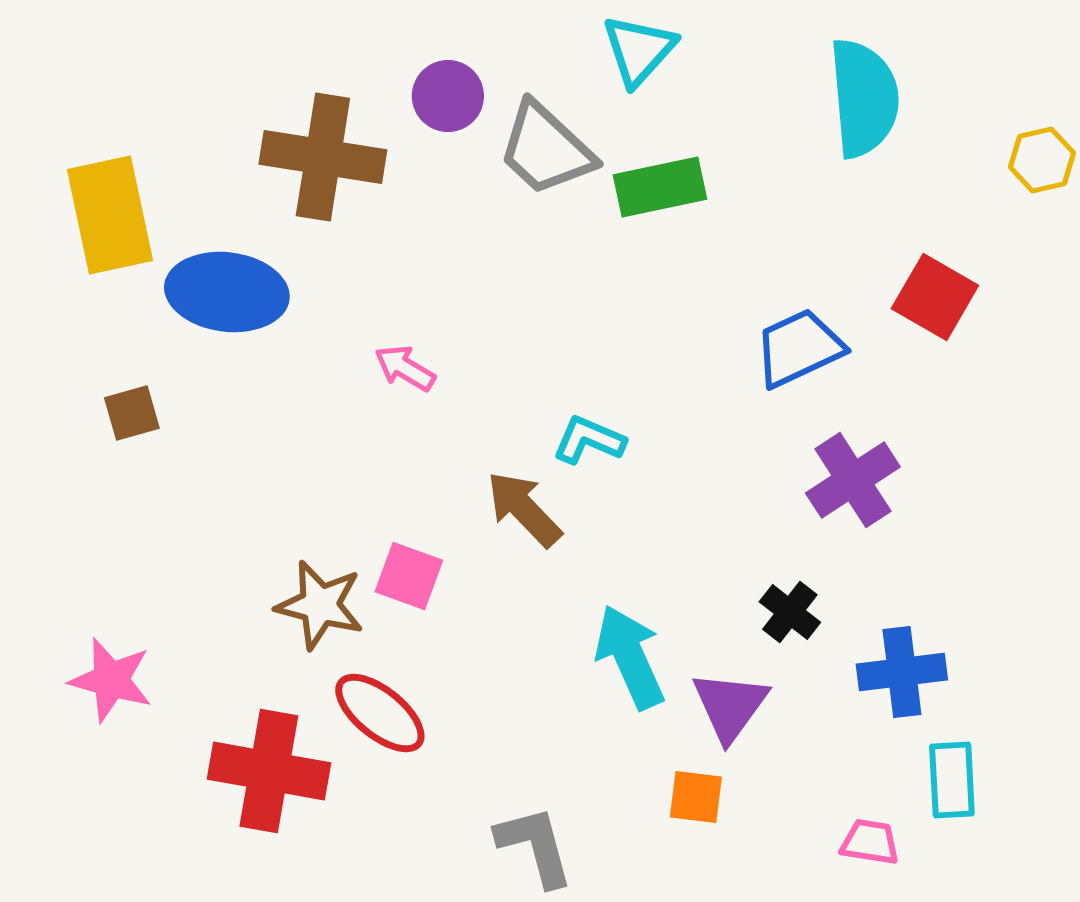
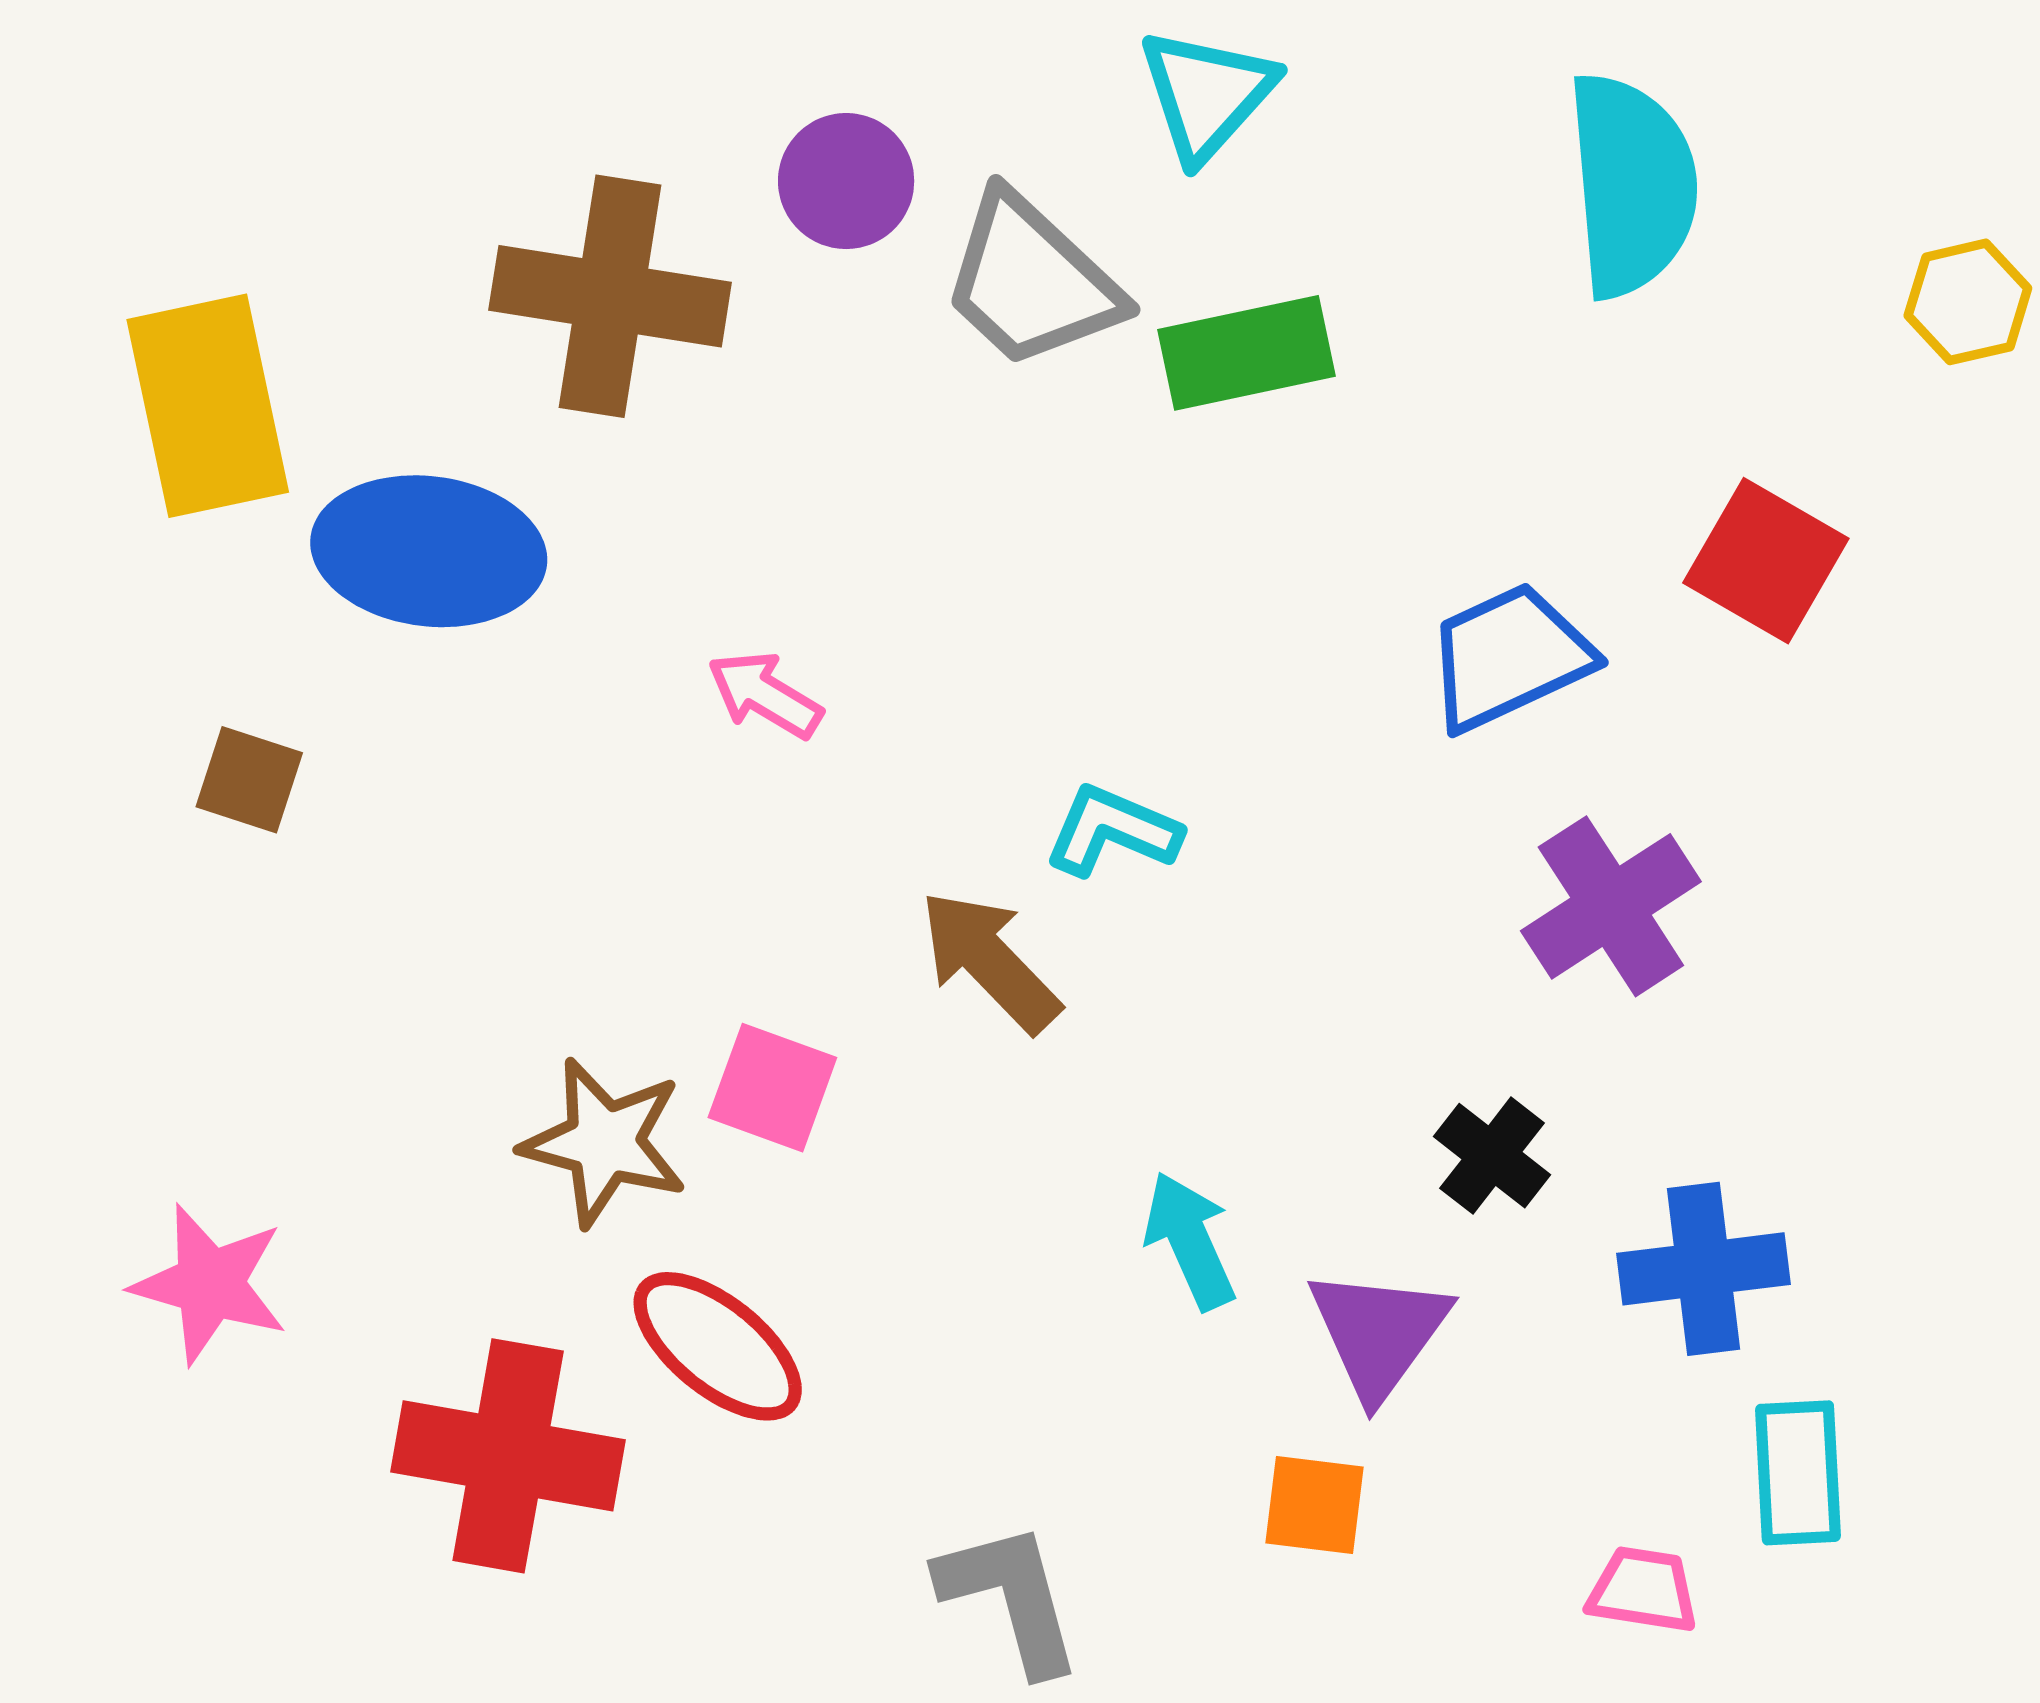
brown square: (132, 413) -> (249, 780), turned 34
cyan arrow: (630, 657) -> (1190, 1241), size x0.7

